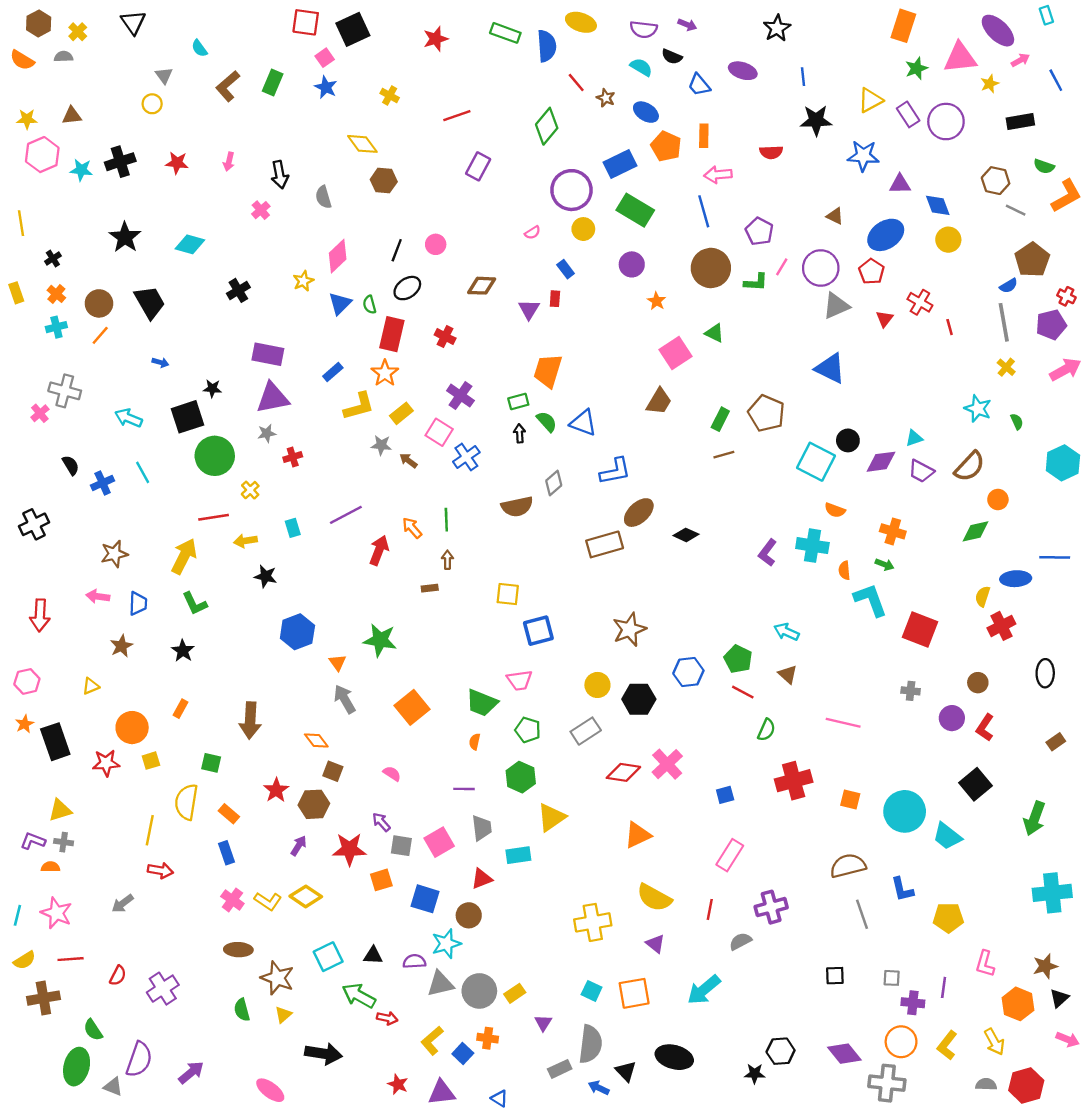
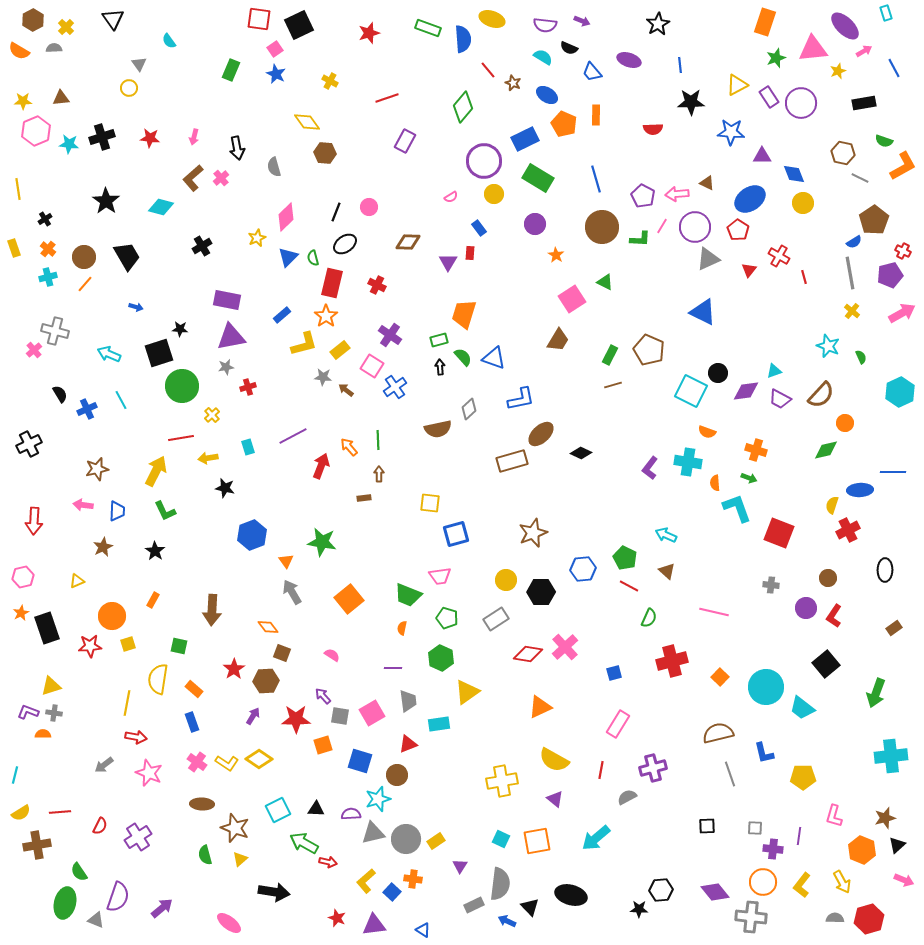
brown L-shape: (228, 86) -> (193, 178), moved
pink arrow: (718, 175) -> (677, 194), moved
orange square: (850, 800) -> (720, 677), turned 30
pink star: (56, 913) -> (149, 773), moved

